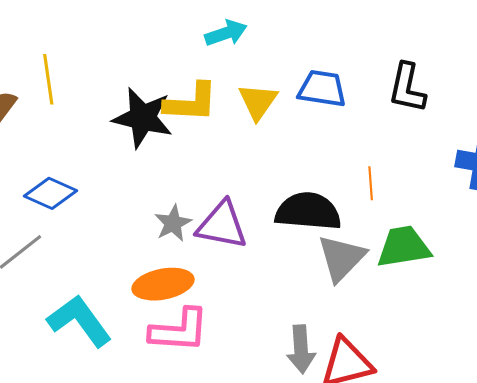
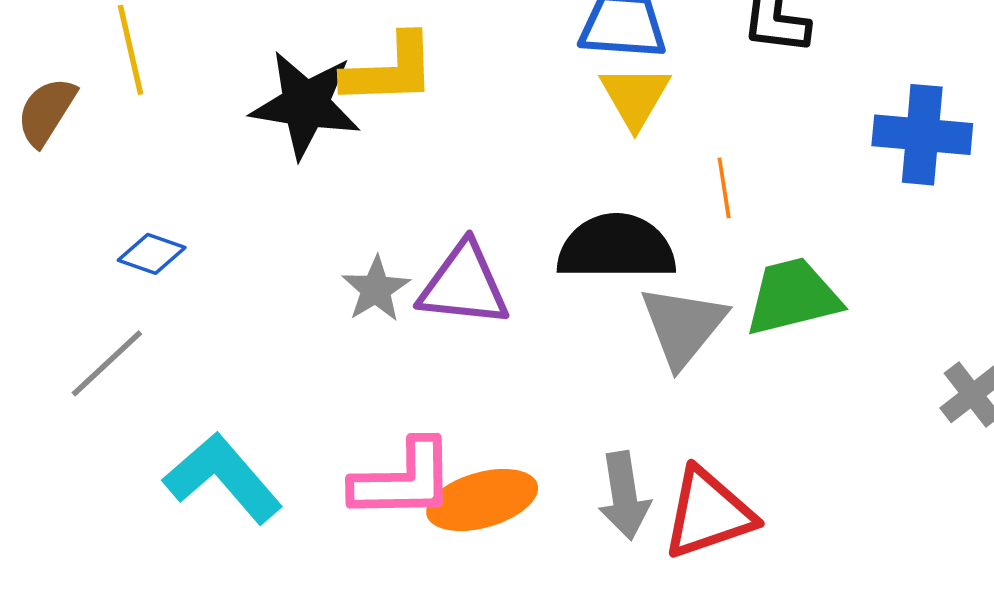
yellow triangle: (258, 102) -> (635, 97), moved
blue diamond: (50, 193) -> (152, 254), size x0.7
orange ellipse: (163, 284) -> (482, 500), moved

